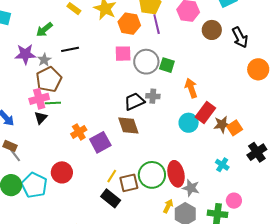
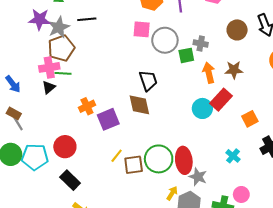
brown circle: (212, 30) -> (237, 30), moved
gray star: (44, 60) -> (59, 27), size x1.5
green square: (167, 65) -> (186, 55), moved, turned -35
gray cross: (153, 96) -> (201, 44), moved
black trapezoid: (134, 102) -> (148, 81), turned 90
brown star: (222, 124) -> (234, 70), moved
cyan pentagon: (34, 185) -> (35, 157), turned -30
black rectangle: (111, 198) -> (70, 180), moved

